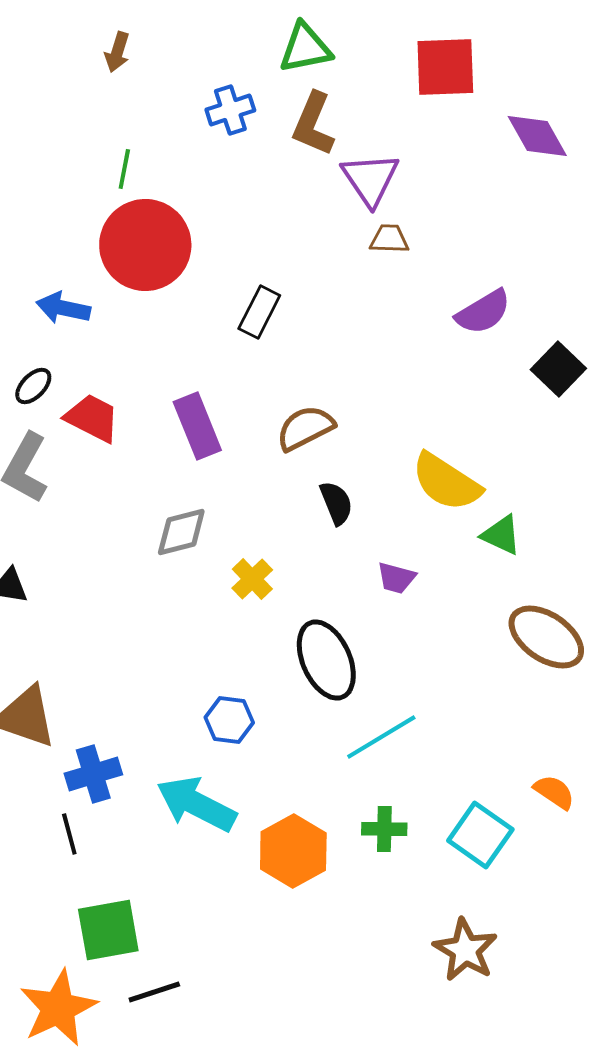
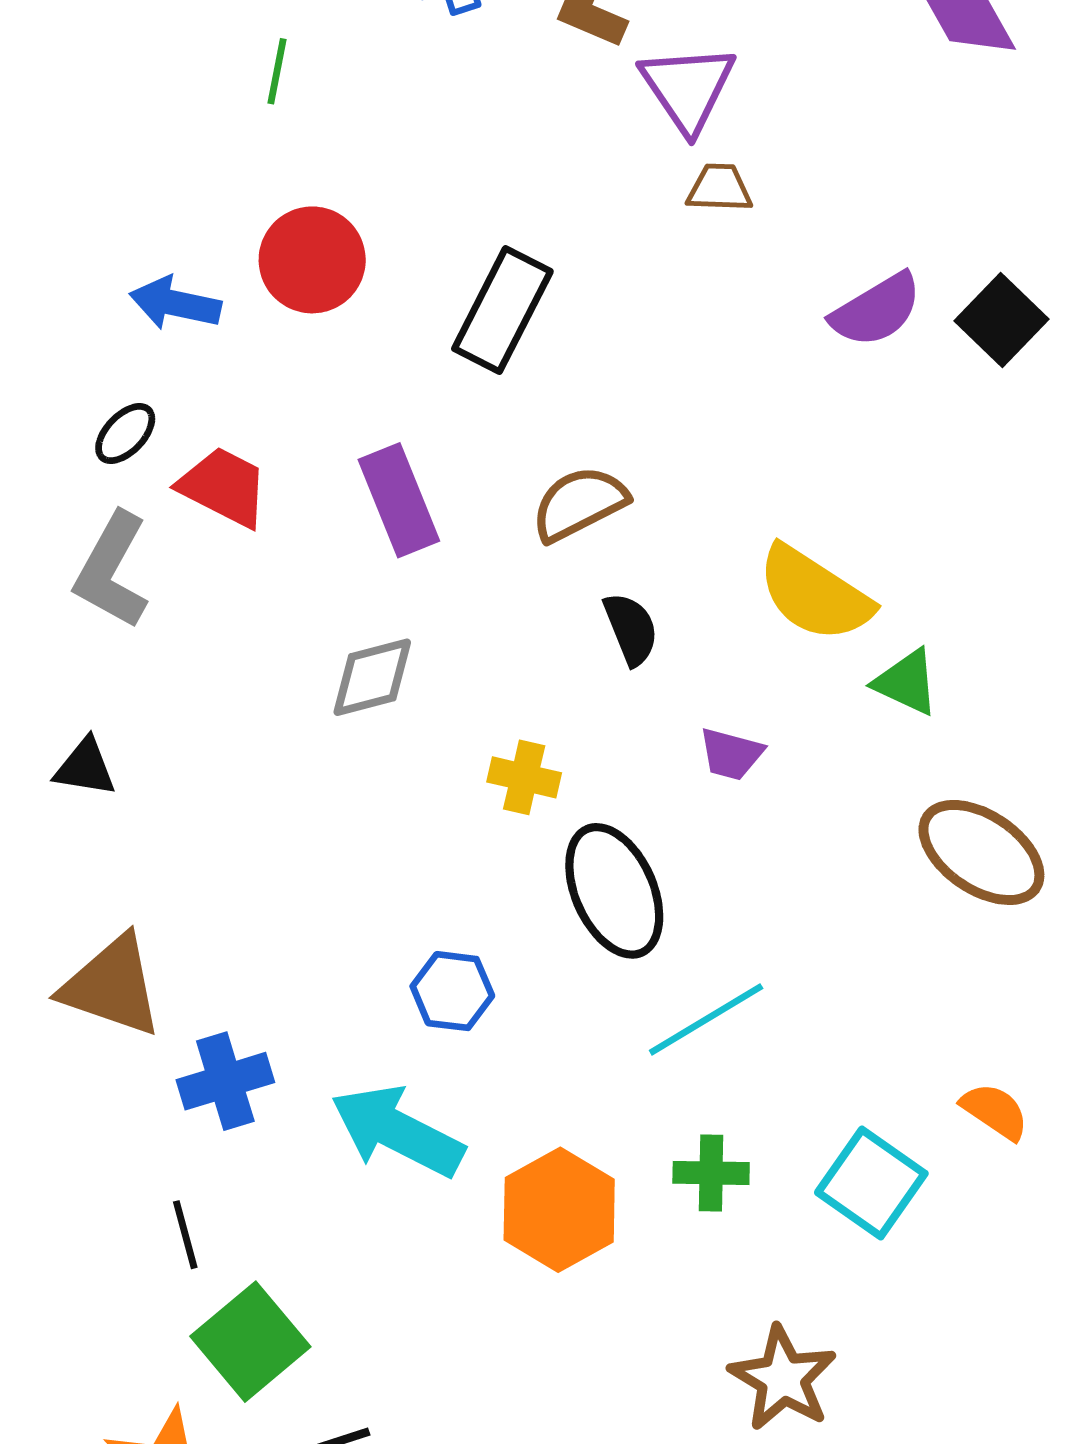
red circle: (145, 245) -> (312, 260), moved, size x0.7
black rectangle: (259, 312) -> (502, 310), size x1.4
black square: (558, 369) -> (1002, 320), moved
yellow cross: (252, 579) -> (524, 777), moved, turned -33
black line: (69, 834) -> (185, 1235), moved
green square: (108, 930) -> (250, 1342), turned -30
brown star: (465, 950) -> (783, 1378), moved

